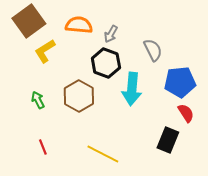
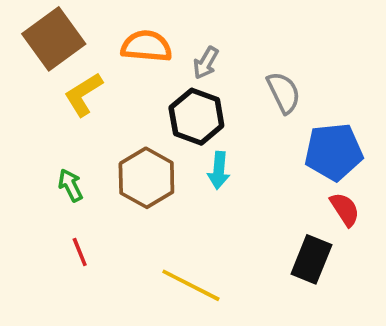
cyan arrow: (132, 89) -> (219, 170), moved, size x0.6
red line: (43, 147) -> (80, 252), moved

